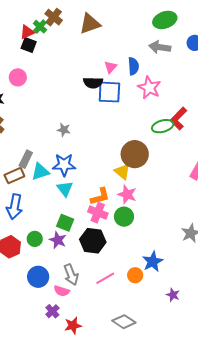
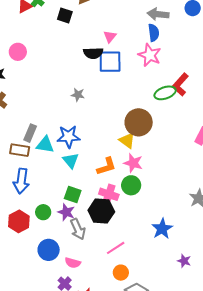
black square: (29, 45) -> (65, 16), moved
blue semicircle: (133, 66) -> (154, 33), moved
gray star: (64, 130) -> (78, 95), moved
cyan triangle: (40, 172) -> (45, 145), turned 30
brown rectangle: (14, 176) -> (20, 150), turned 36
pink cross: (98, 213) -> (109, 194), moved
gray arrow: (71, 275) -> (78, 229), moved
orange circle: (135, 275) -> (121, 273), moved

